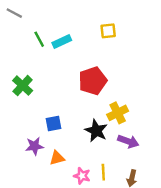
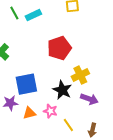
blue square: (53, 124) -> (26, 84), size x1.6
yellow line: (103, 172) -> (68, 125), turned -32
pink star: (82, 176) -> (50, 111), moved

